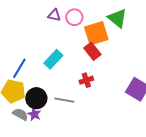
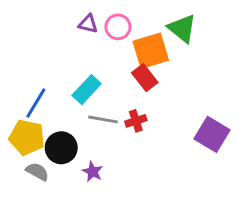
gray line: (64, 100) -> (103, 119), moved
purple star: (34, 114) -> (93, 172), moved

